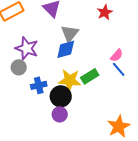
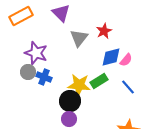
red star: (105, 12) -> (104, 31), moved
blue diamond: (66, 49) -> (111, 57), moved
blue line: (119, 69) -> (128, 87), moved
blue cross: (39, 85) -> (44, 77), moved, turned 35

